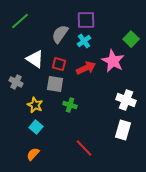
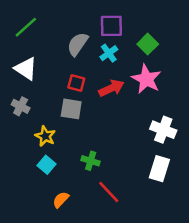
green square: (131, 39) -> (148, 44), moved
white triangle: (35, 59) -> (26, 69), moved
green cross: (70, 105) -> (91, 161), moved
orange semicircle: (33, 154) -> (61, 200), moved

